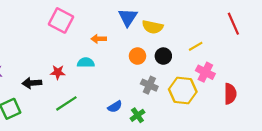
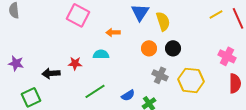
yellow semicircle: (153, 27) -> (163, 21), turned -120
yellow line: (196, 46) -> (216, 14), moved
pink cross: (205, 72) -> (227, 56), moved
green line: (66, 103) -> (95, 91), moved

